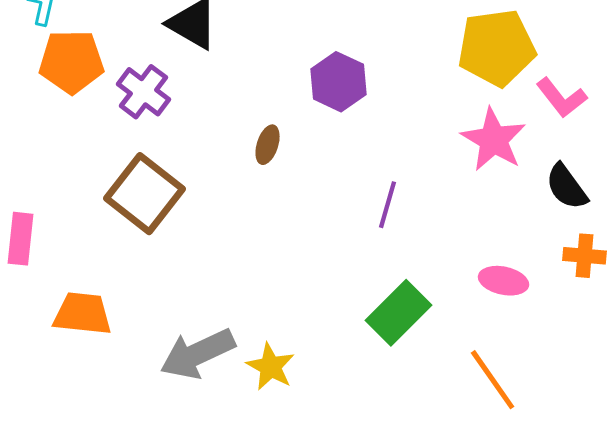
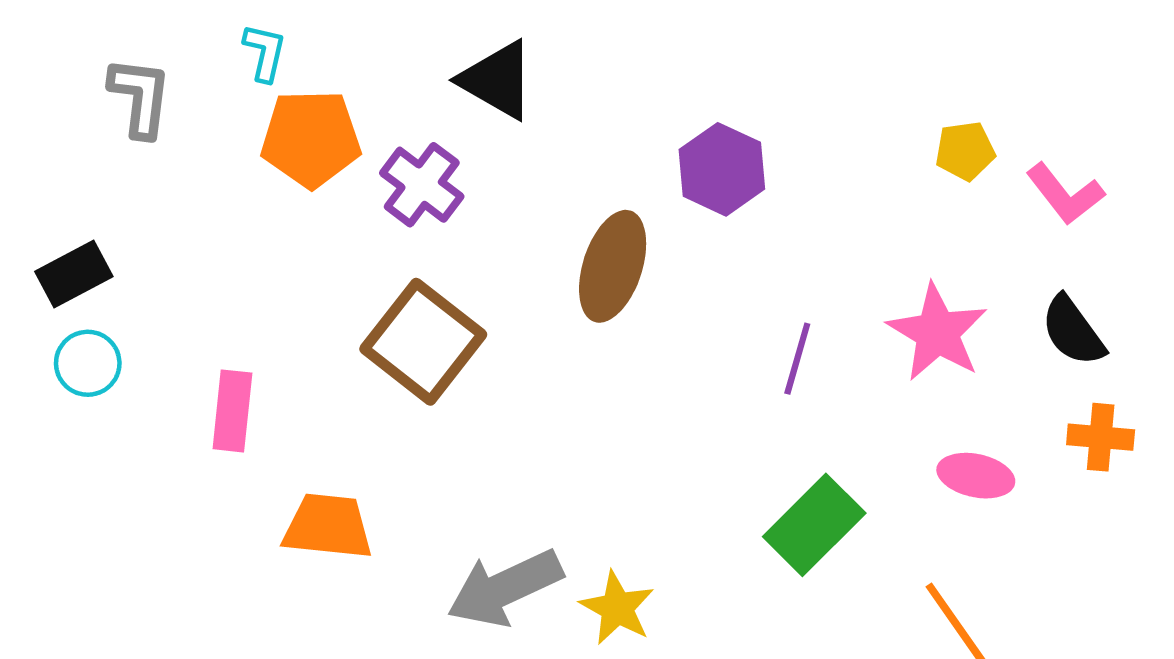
yellow pentagon: (497, 48) -> (965, 151), moved, size x0.5
pink star: (494, 140) -> (937, 332), moved
brown ellipse: (268, 145) -> (613, 266), size x1.8

